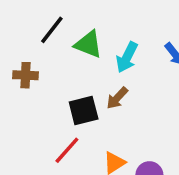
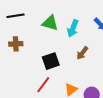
black line: (52, 30) -> (16, 16), moved, turned 48
brown arrow: (117, 98) -> (82, 53), moved

